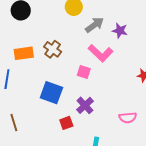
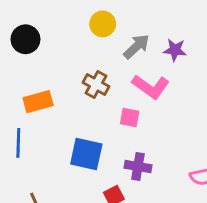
brown cross: (53, 49) -> (96, 85), moved
purple cross: (85, 105) -> (138, 166), turned -30

